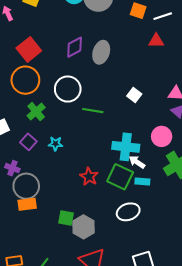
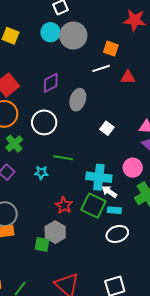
white line: (163, 16) -> (101, 68), moved
gray ellipse: (101, 52) -> (78, 100), moved
green line: (93, 111) -> (63, 158), moved
cyan star: (55, 144) -> (41, 173), moved
white ellipse: (128, 212) -> (117, 234), moved
gray hexagon: (84, 227) -> (55, 232), moved

